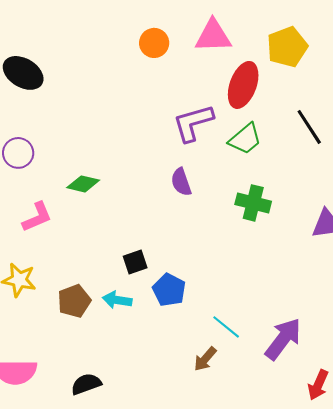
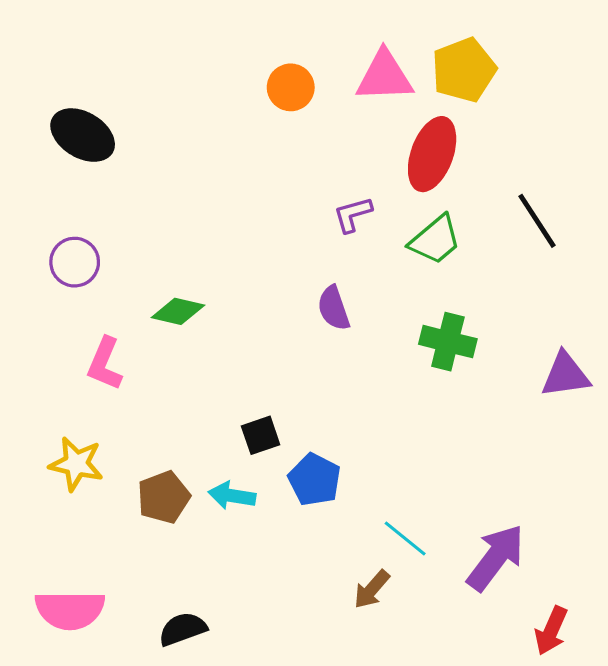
yellow pentagon: (287, 47) -> (464, 70), moved
purple L-shape: (193, 123) -> (353, 214), size x0.6
pink L-shape: (37, 217) -> (105, 364), turned 136

